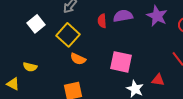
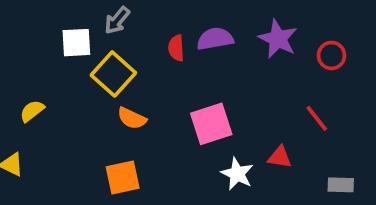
white square: (36, 24) -> (76, 43), moved, turned 36
pink square: (121, 62) -> (211, 124), turned -30
yellow semicircle: (30, 67) -> (32, 111), moved, turned 128

